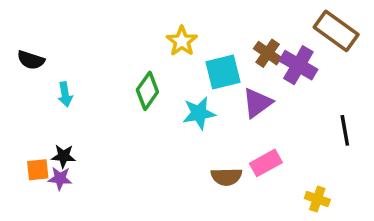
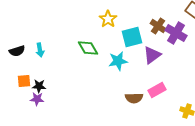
black semicircle: (31, 60) -> (17, 51), moved, turned -35
green diamond: (147, 91) -> (88, 48), turned -65
orange square: (38, 170) -> (24, 81), moved

